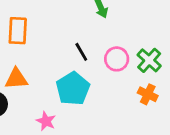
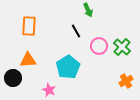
black line: (81, 52) -> (76, 31), moved
orange cross: (148, 94) -> (126, 81), moved, turned 32

